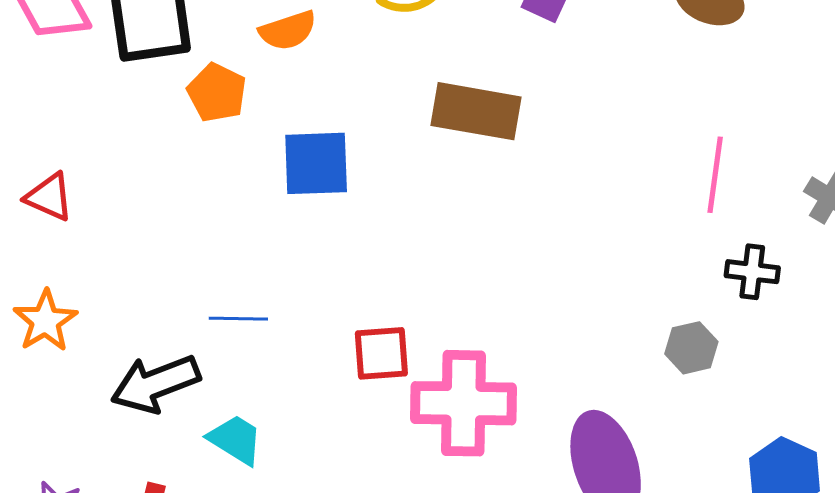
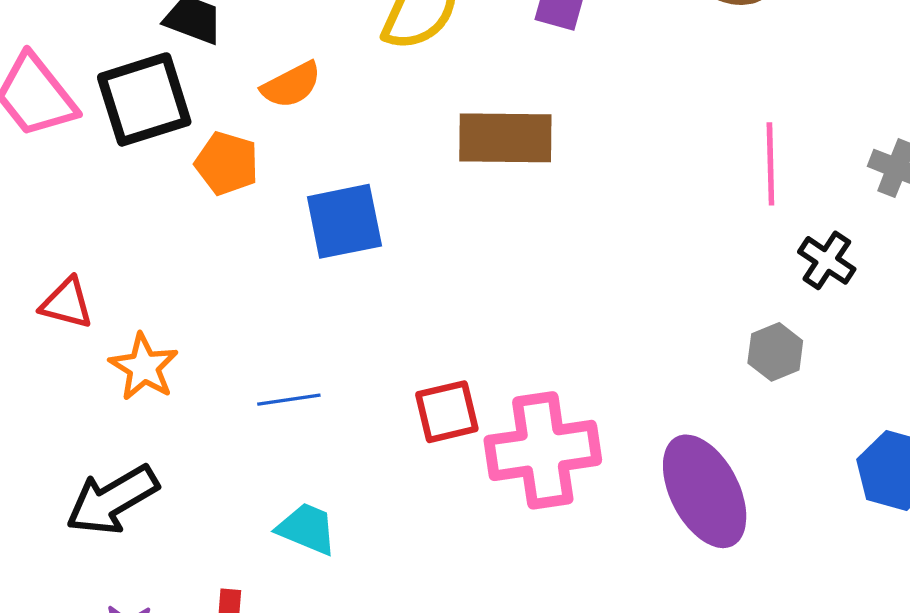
black cross: (752, 272) -> (827, 260), turned 36
orange star: (45, 321) -> (144, 367), moved
black arrow: (155, 384) -> (112, 500), moved

